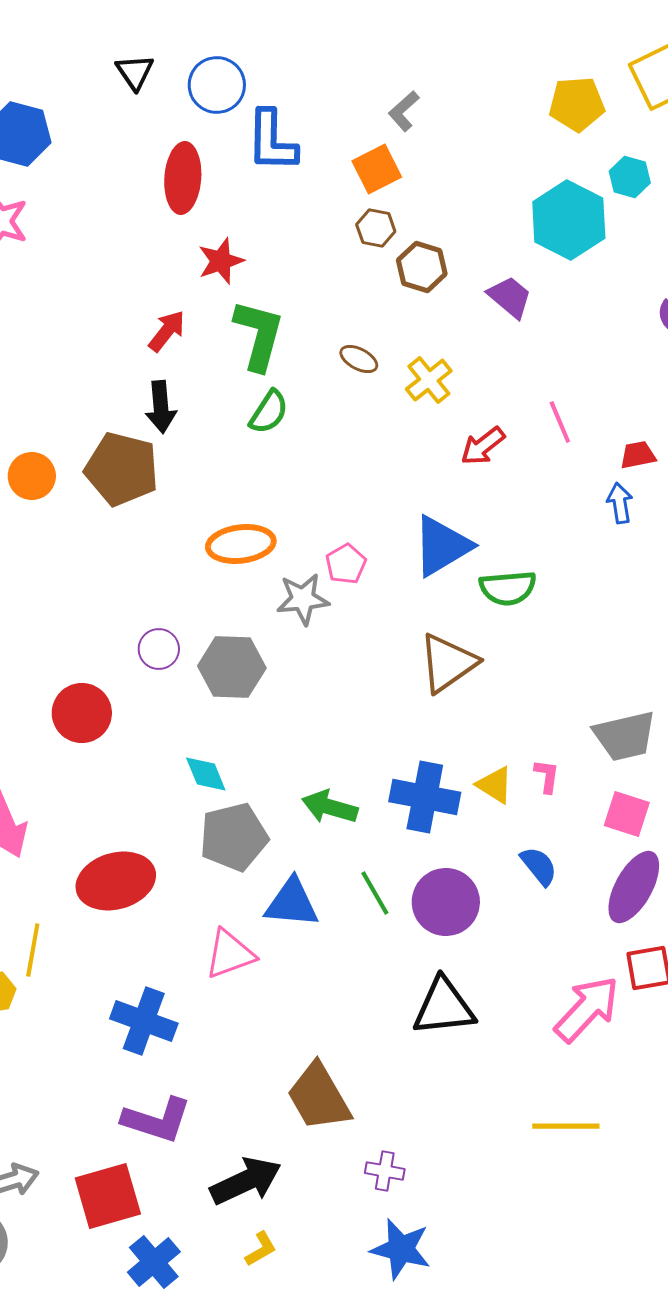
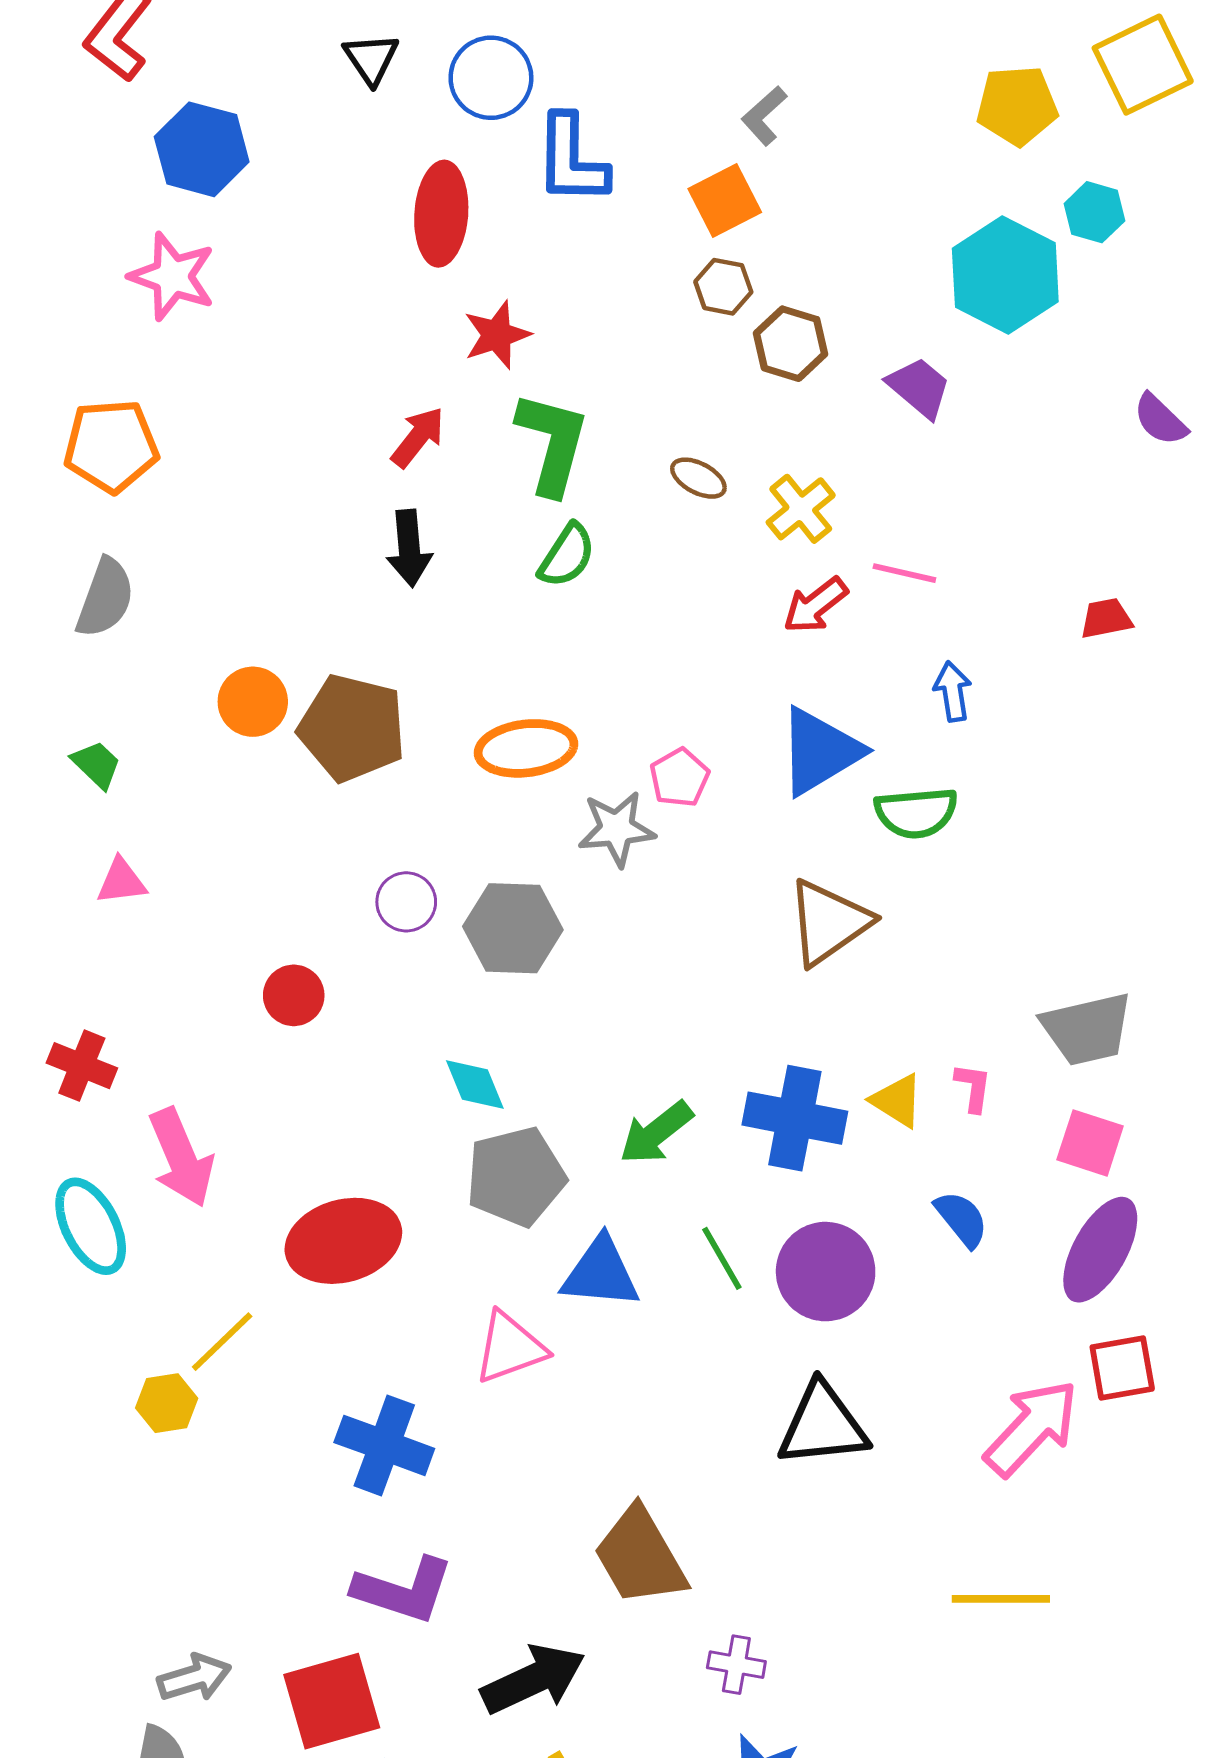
pink line: (560, 422) -> (904, 573), moved, turned -54
red arrow: (483, 446) -> (815, 605), moved
brown pentagon: (122, 469) -> (352, 728), moved
orange circle: (32, 476) -> (253, 702), moved
blue arrow: (620, 503) -> (953, 691), moved
red circle: (82, 713) -> (294, 995), size x0.7
green arrow: (330, 807) -> (656, 1133), turned -54
yellow line: (33, 950) -> (222, 1342), turned 36

